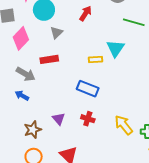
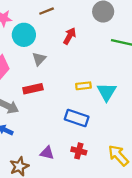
cyan triangle: (115, 48) -> (107, 92), moved
purple triangle: (59, 119) -> (47, 153), turned -32

